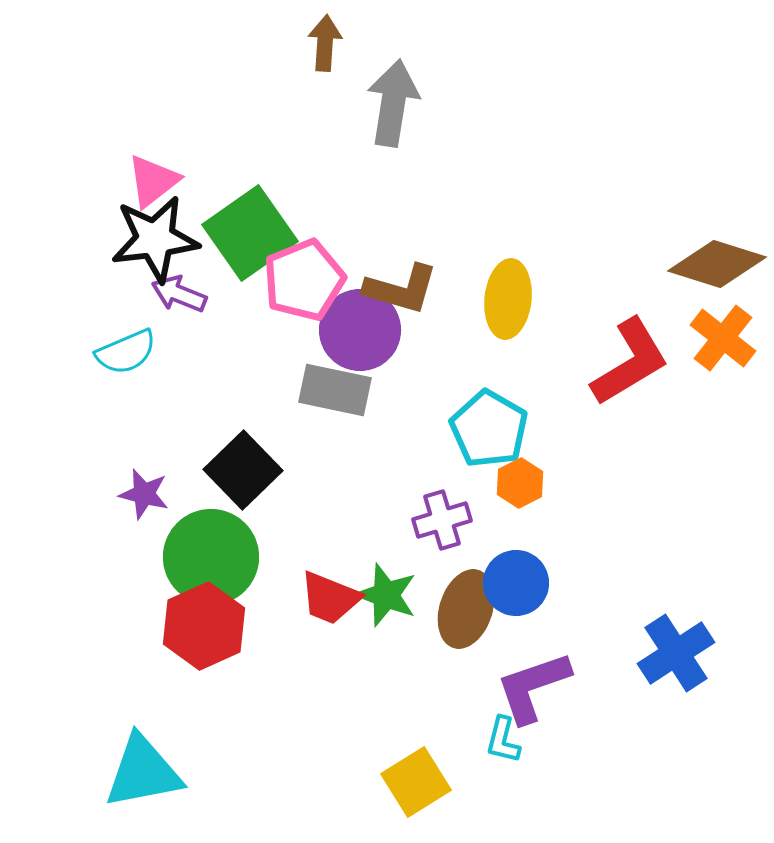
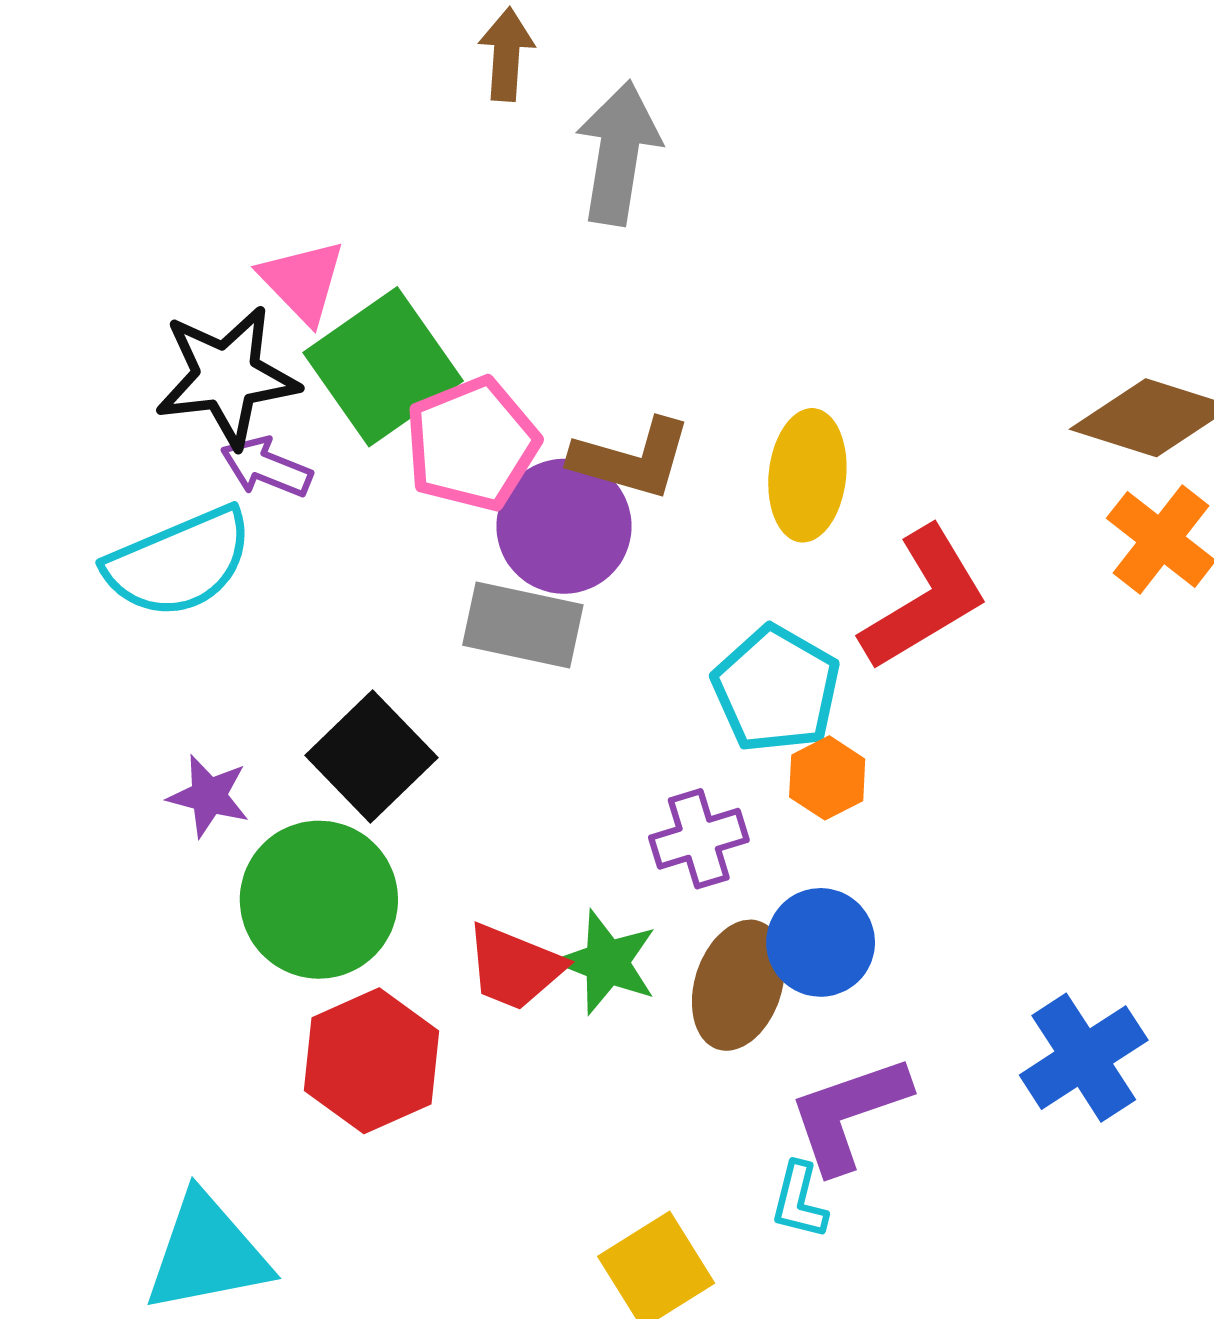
pink triangle: (153, 181) -> (302, 281), moved, turned -36
cyan semicircle: (126, 352) -> (179, 562), size x1.5
red L-shape: (630, 362) -> (924, 599), moved
red hexagon: (204, 626) -> (372, 1061), moved

